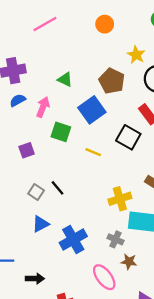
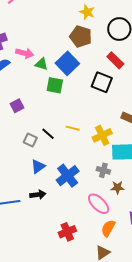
yellow star: (136, 55) -> (87, 12), moved
green triangle: (65, 80) -> (41, 64), moved
pink arrow: (43, 107) -> (25, 53), moved, turned 90
green square: (61, 132) -> (55, 85), moved
yellow line: (93, 152) -> (73, 128), moved
black arrow: (35, 279) -> (38, 195), moved

